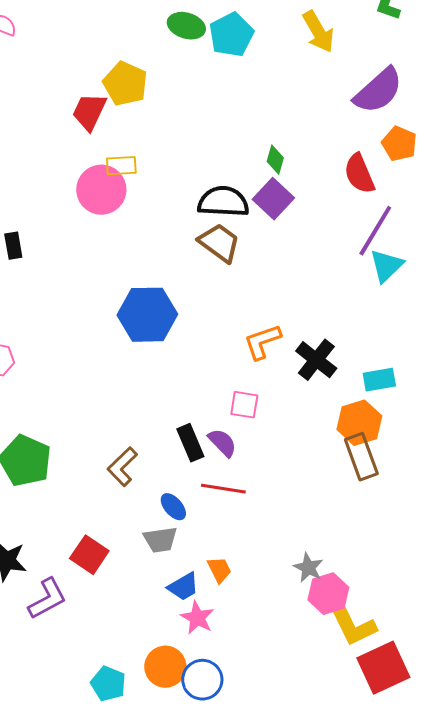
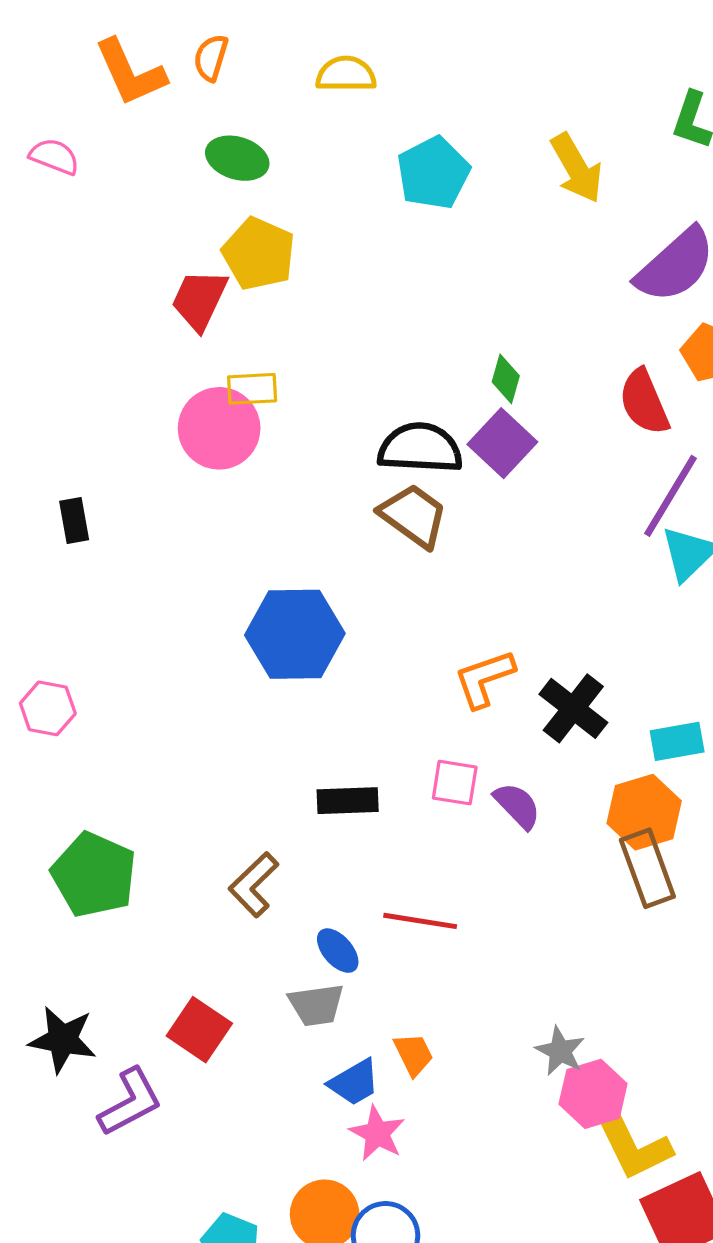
green ellipse: (186, 26) -> (237, 158), moved
black rectangle: (190, 443) -> (348, 801), moved, turned -69
purple semicircle: (222, 443) -> (517, 806), moved

